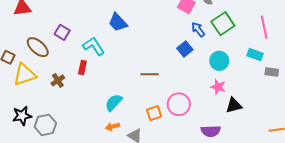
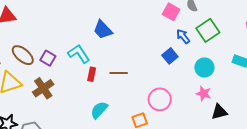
purple square: (62, 32) -> (48, 58), moved
red rectangle: (82, 68) -> (92, 74), moved
brown line: (150, 74) -> (119, 73), moved
brown cross: (58, 80) -> (43, 88), size x1.5
pink circle: (179, 104) -> (160, 99), moved

